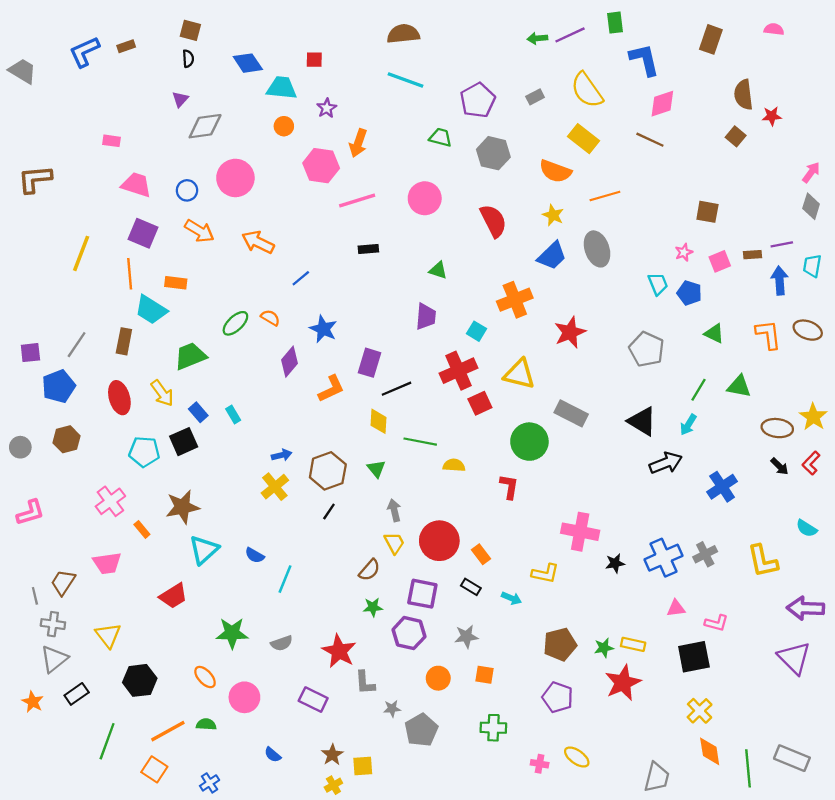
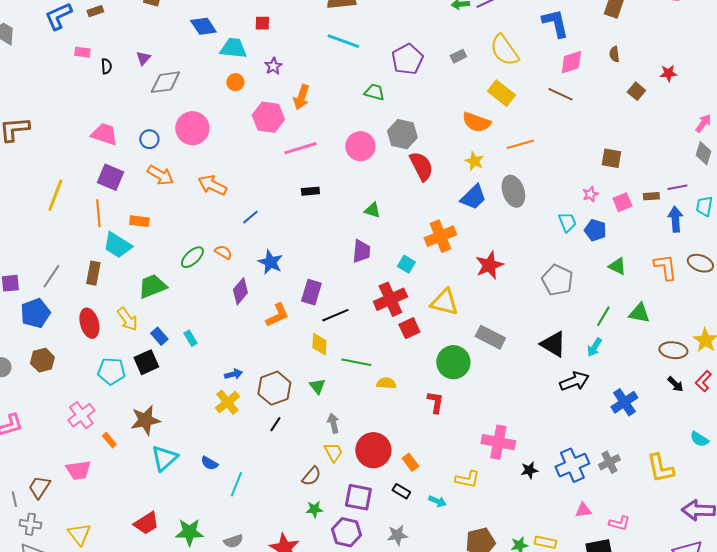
black semicircle: (188, 59) -> (106, 66), moved
brown semicircle: (743, 95) -> (614, 54), moved, size x0.6
pink rectangle: (112, 141) -> (82, 52), moved
gray hexagon: (493, 153) -> (402, 134), moved
red trapezoid: (173, 596) -> (146, 523), moved

